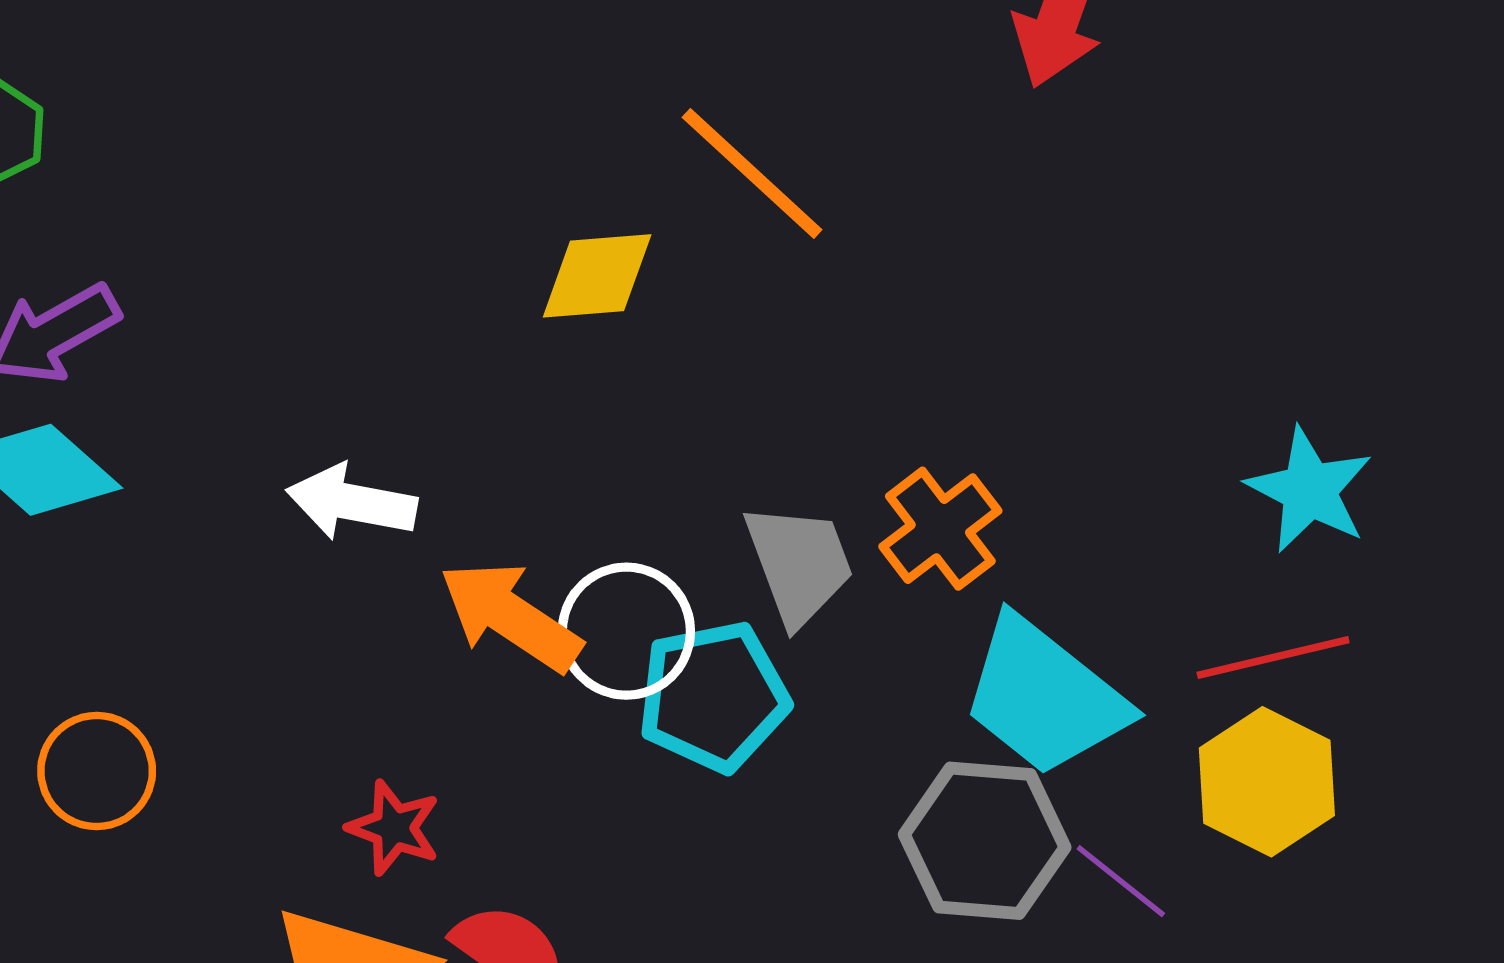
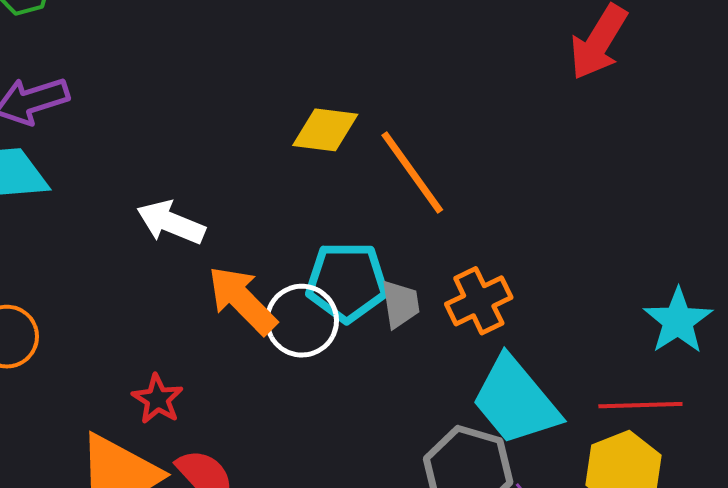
orange line: (752, 173) -> (412, 172), moved
gray trapezoid: (799, 564) -> (400, 304), size x0.7
cyan pentagon: (713, 697) -> (347, 282), moved

